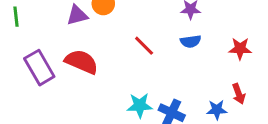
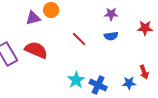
red star: (240, 49) -> (145, 28), moved
cyan star: (140, 105) -> (76, 80), turned -30

